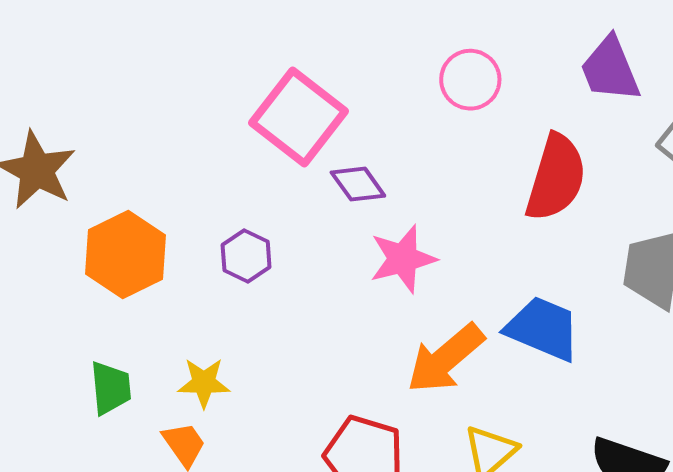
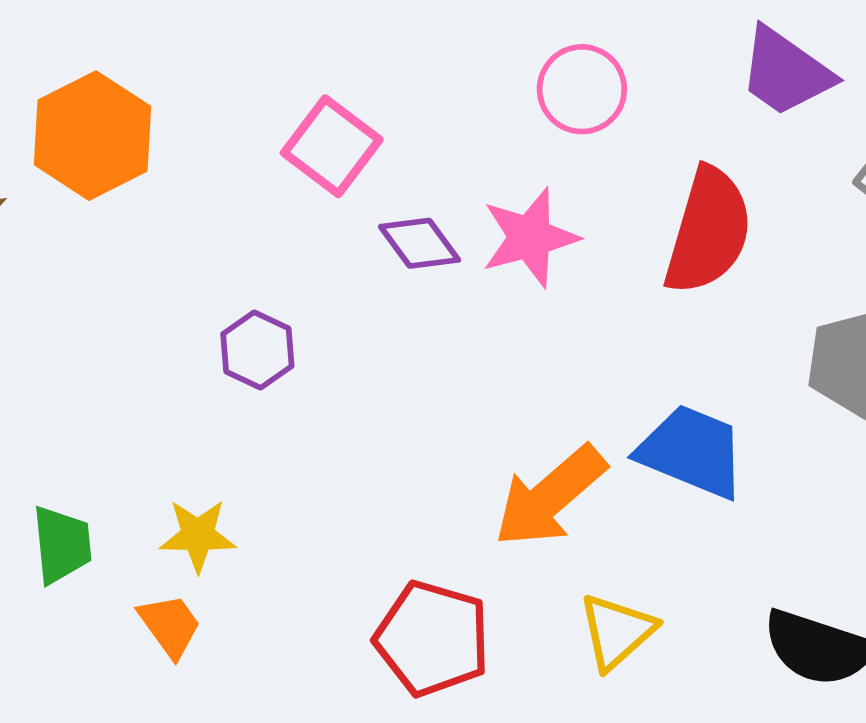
purple trapezoid: (610, 69) -> (786, 72), turned -32
pink square: (298, 117) -> (332, 146), size x0.7
orange hexagon: (126, 255) -> (93, 136), moved
pink star: (403, 259) -> (530, 237), moved

